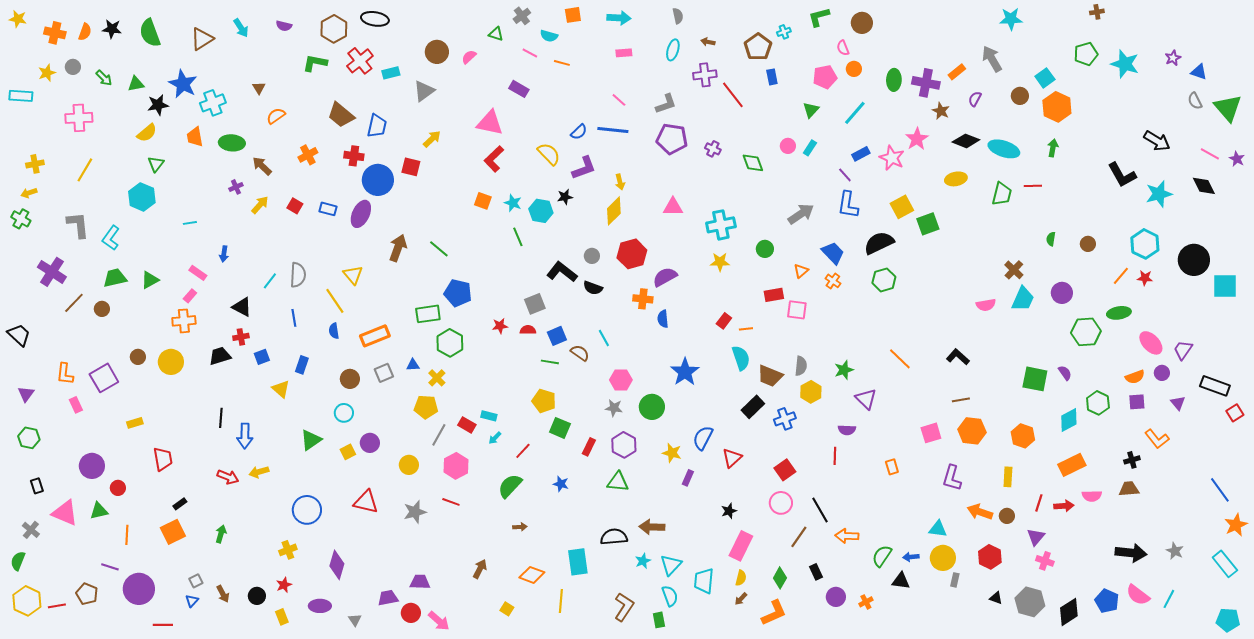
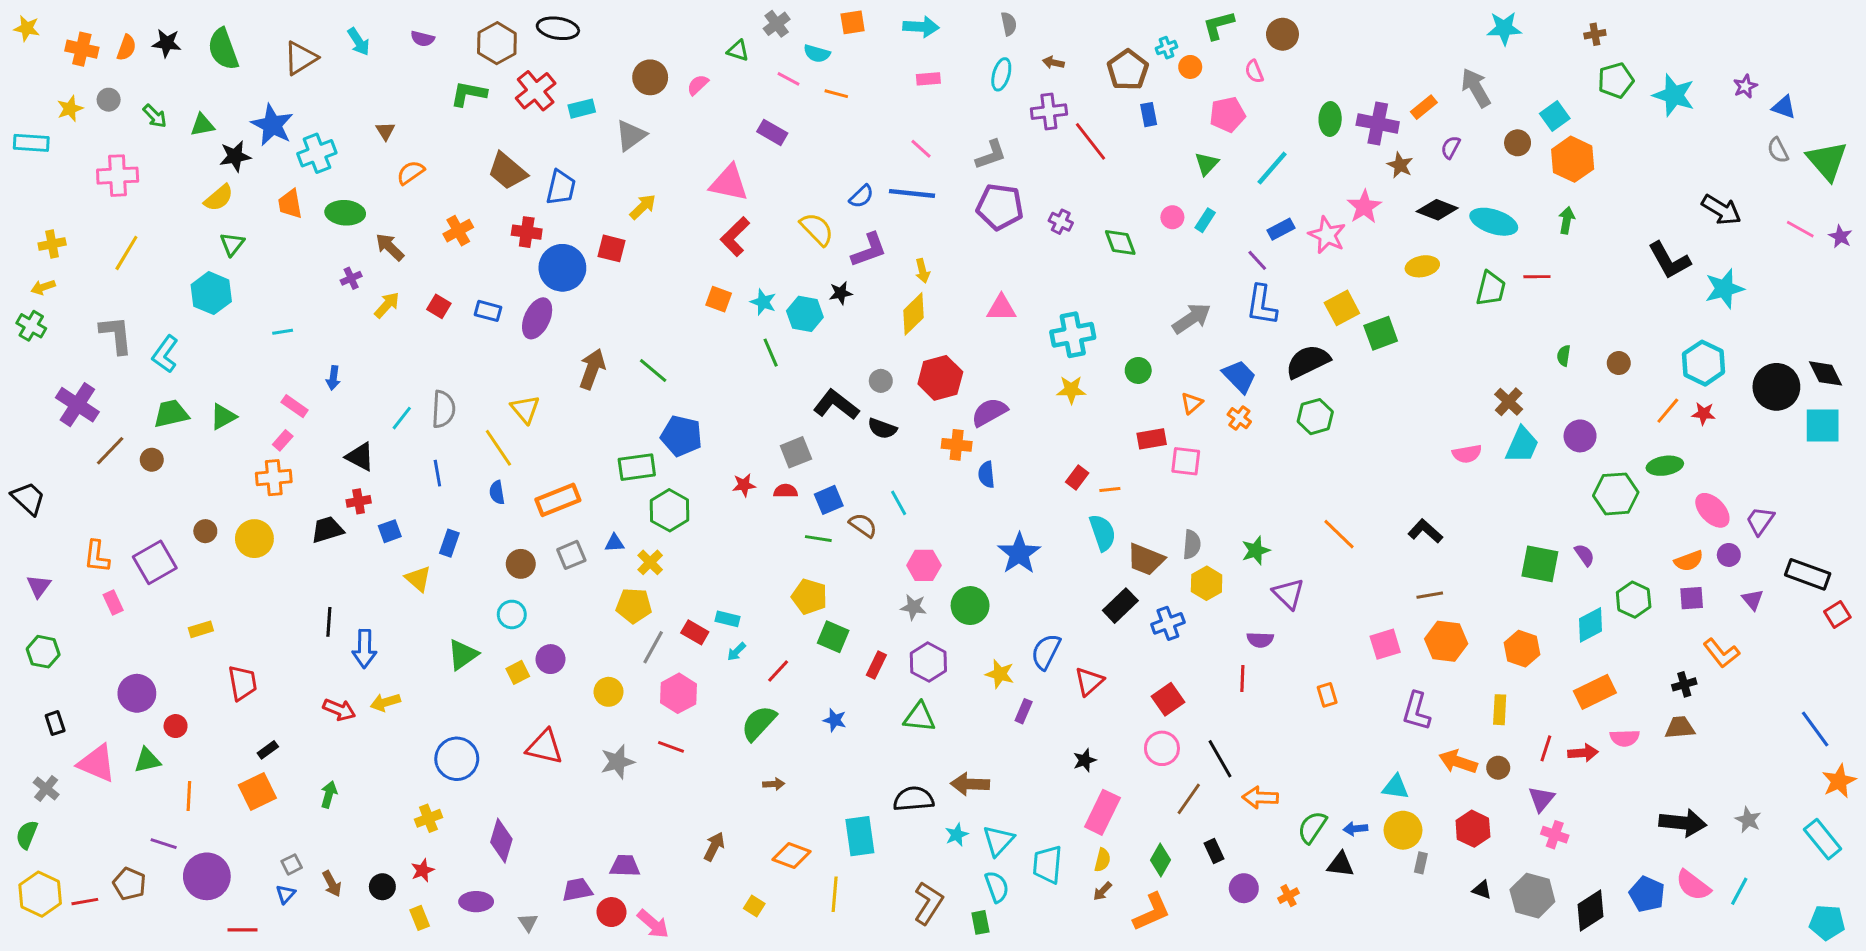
brown cross: (1097, 12) -> (1595, 34), moved
orange circle: (854, 69) -> (1190, 67), moved
black diamond: (1204, 186) -> (1826, 373), moved

